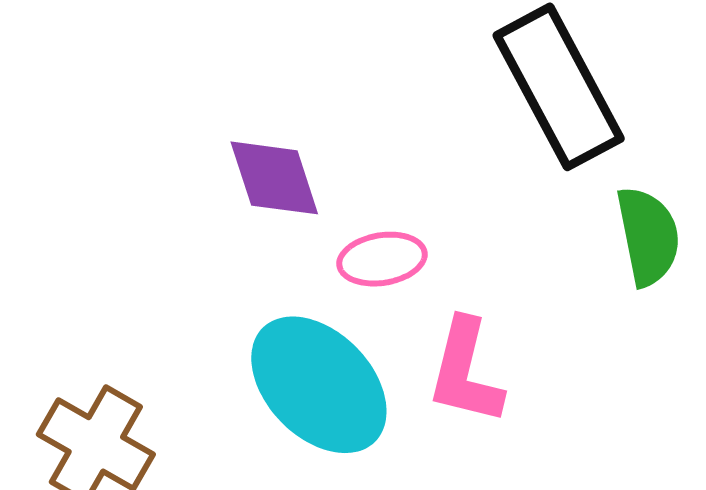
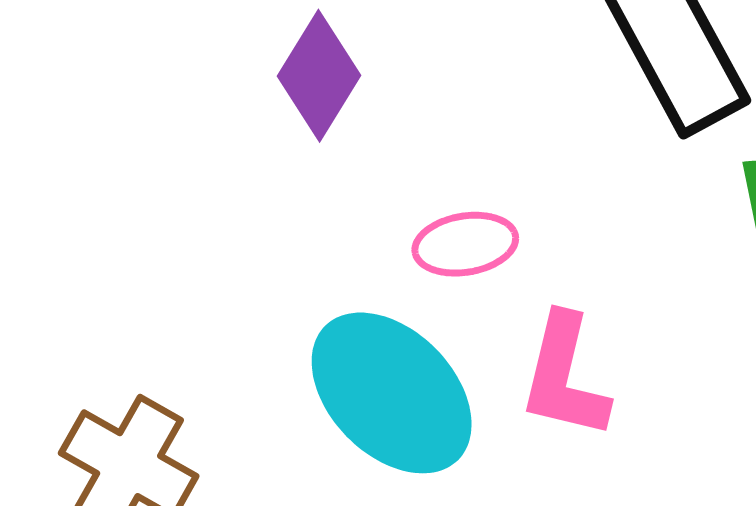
purple diamond: (274, 178) -> (319, 76), moved, turned 50

